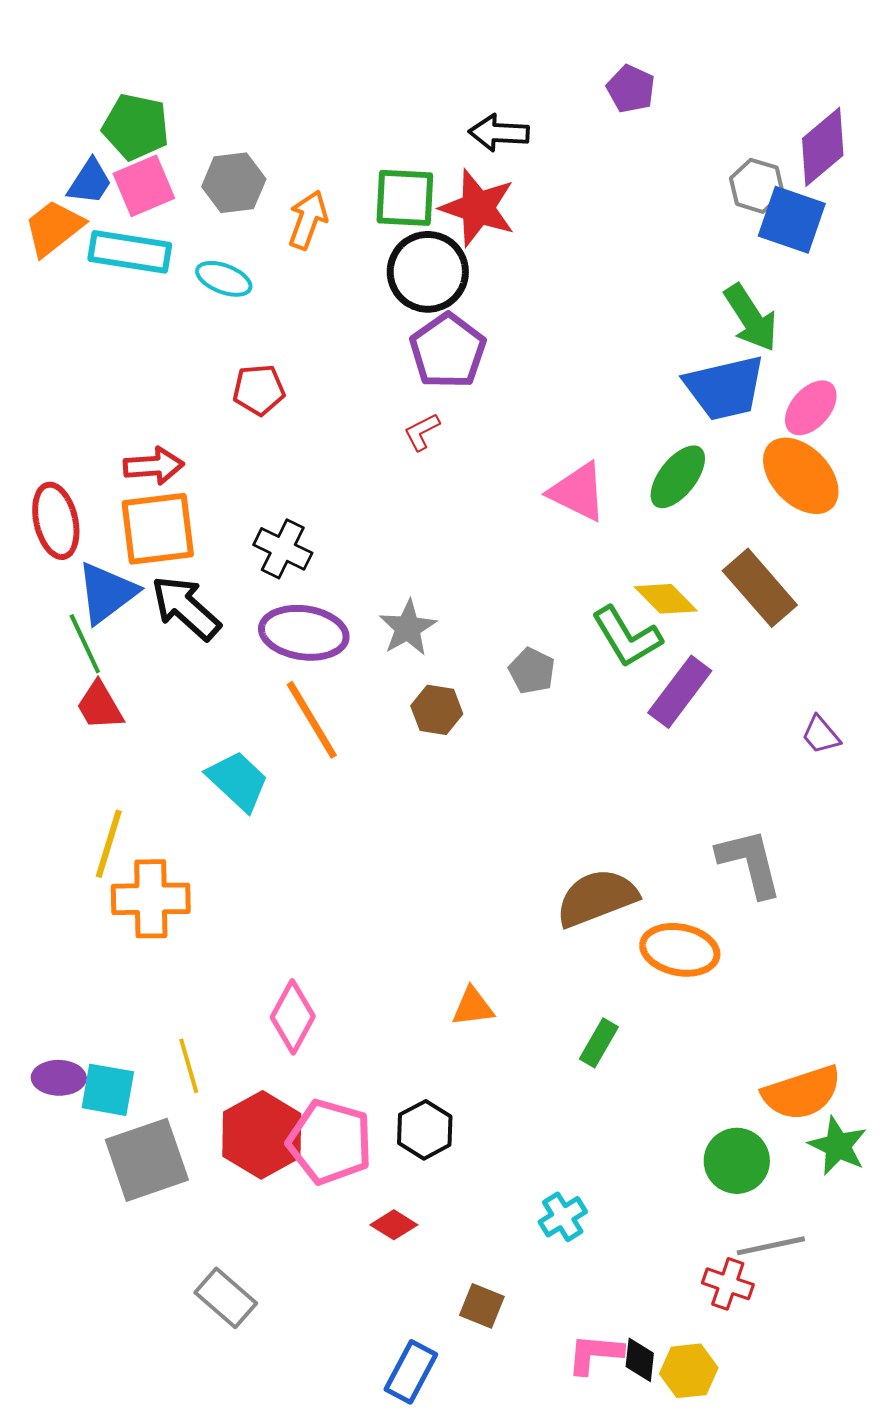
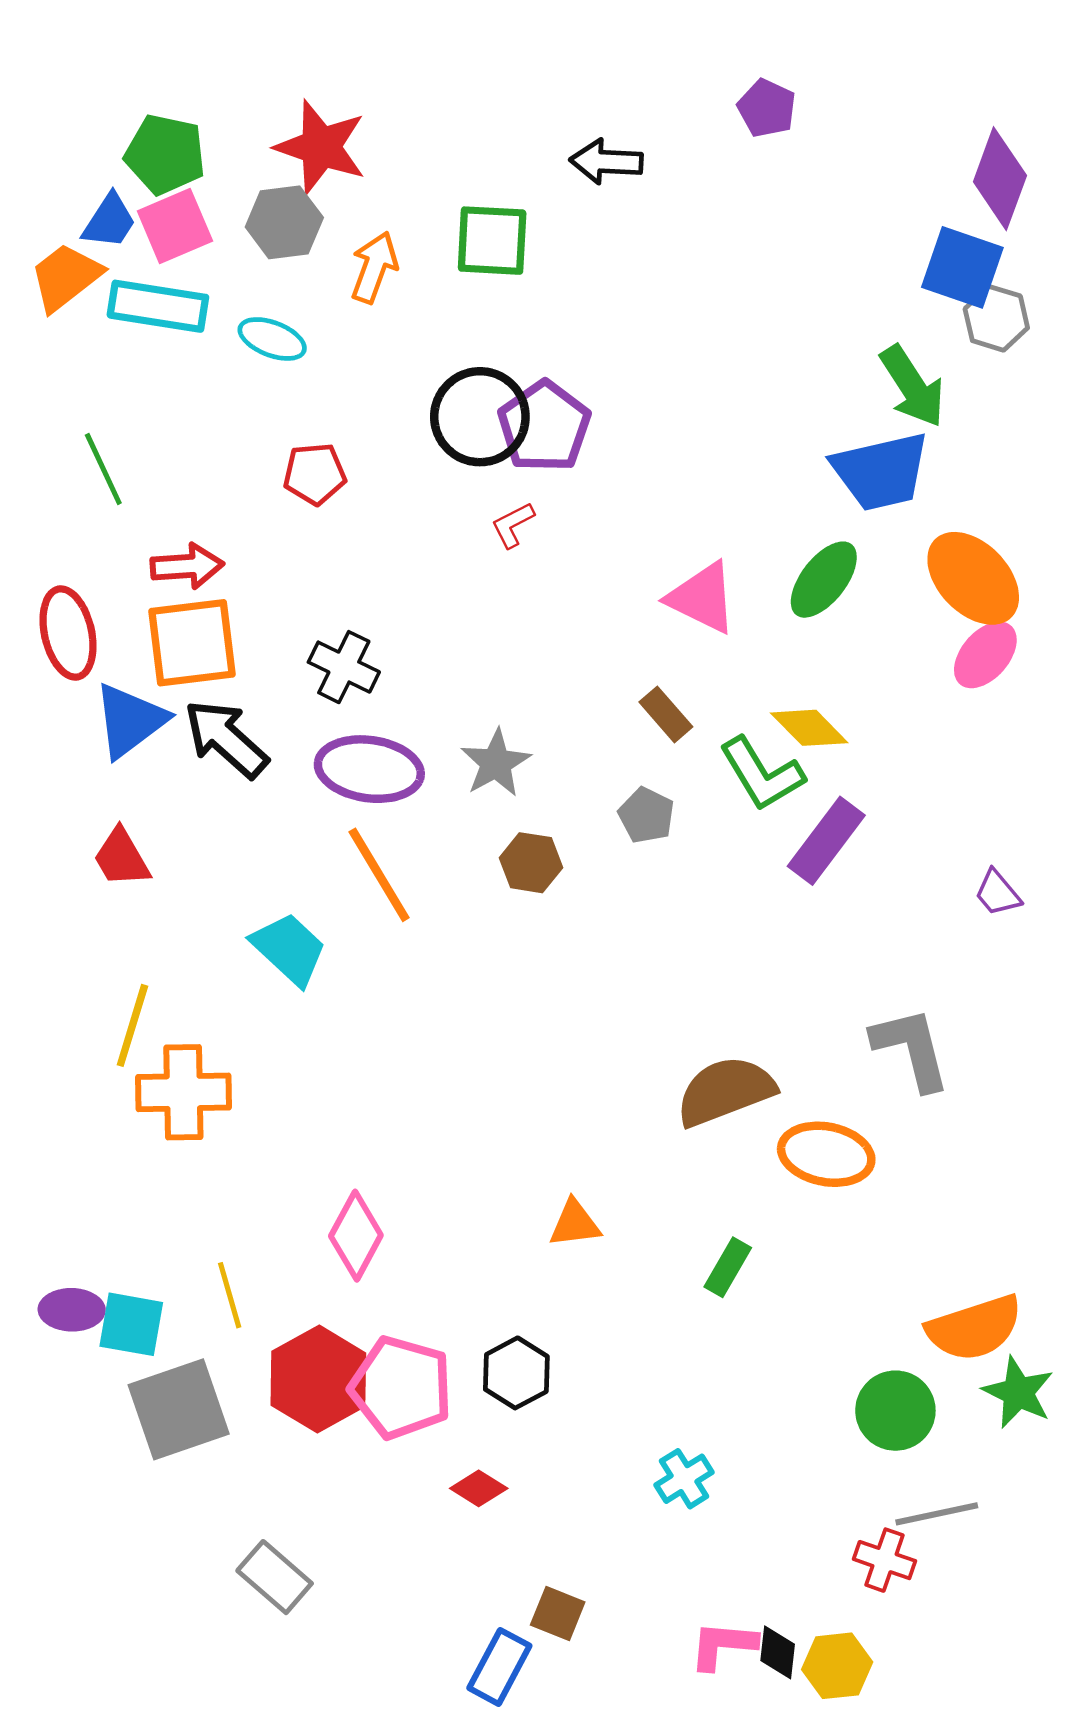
purple diamond: (823, 147) -> (1000, 179), turned -30
gray hexagon: (757, 186) -> (996, 318), moved
red star: (478, 208) -> (321, 147), moved
black circle: (428, 272) -> (480, 417), moved
pink ellipse: (811, 408) -> (985, 655), moved
brown rectangle: (760, 588) -> (666, 714), moved, size x0.6
green line: (85, 644) -> (103, 469), moved
brown square: (482, 1306) -> (558, 1614), moved

